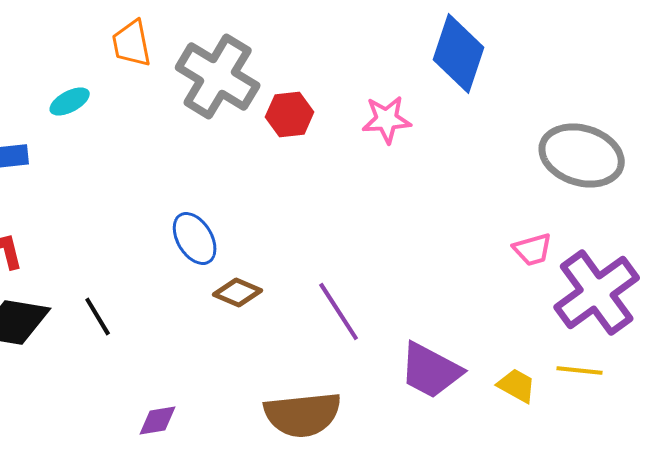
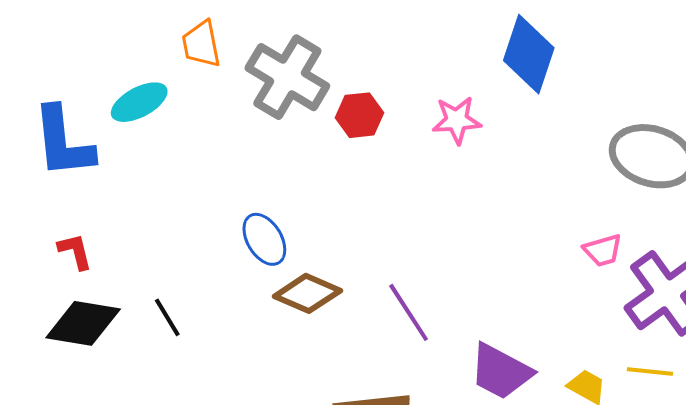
cyan ellipse: (70, 102) -> (139, 102), size x1.4
brown diamond: (238, 292) -> (307, 293), size x1.4

